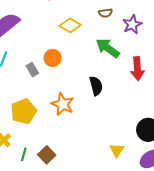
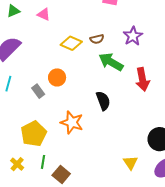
brown semicircle: (105, 13) -> (97, 39), moved
green line: (24, 154) -> (43, 162), moved

